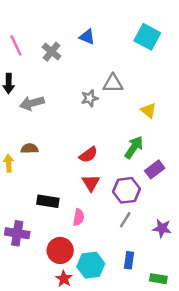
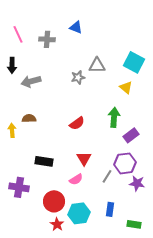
cyan square: (147, 37) -> (134, 62), moved
gray cross: (52, 52) -> (47, 39), turned -35
green arrow: (134, 147) -> (114, 117), turned -30
red triangle: (91, 183) -> (84, 158), moved
purple hexagon: (126, 190) -> (125, 163), moved
pink semicircle: (79, 217) -> (76, 179), moved, turned 48

